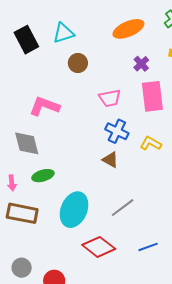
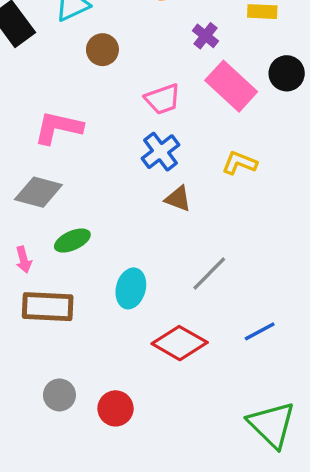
pink rectangle: (152, 96) -> (231, 86), turned -32
blue cross: (117, 131) -> (161, 152), moved, turned 35
gray diamond: (27, 143) -> (38, 192), turned -52
cyan ellipse: (74, 210) -> (131, 288), size x0.7

